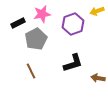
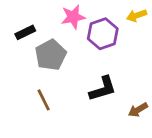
pink star: (42, 14) -> (73, 17), moved
brown arrow: (98, 78) -> (138, 110), turned -40

